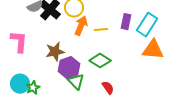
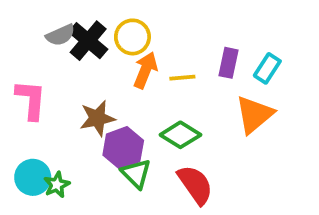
cyan rectangle: (147, 25) -> (267, 68), size x0.7
orange triangle: (153, 50) -> (254, 115), moved, turned -45
red semicircle: (108, 88) -> (195, 185), size x1.6

